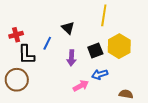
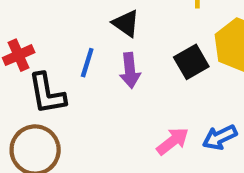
purple arrow: (71, 58) -> (130, 70), moved
blue arrow: (100, 74) -> (220, 137), moved

